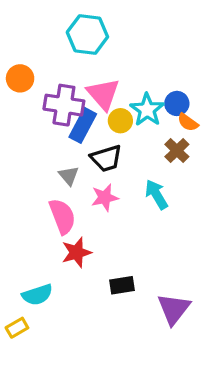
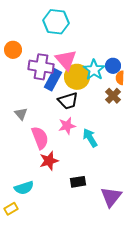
yellow circle: (120, 121) -> (77, 77), size x1.6
orange semicircle: (188, 122) -> (120, 78), turned 56
gray triangle: (69, 176) -> (21, 114), moved
cyan arrow: (156, 194) -> (90, 138), moved

